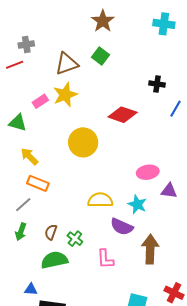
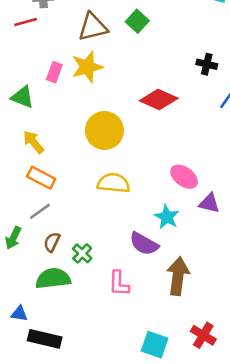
pink rectangle: (40, 101) -> (54, 72), turned -42
pink ellipse: (148, 172) -> (184, 177), turned 40
yellow semicircle: (100, 200) -> (113, 183), moved
gray line: (23, 205) -> (40, 211), moved

